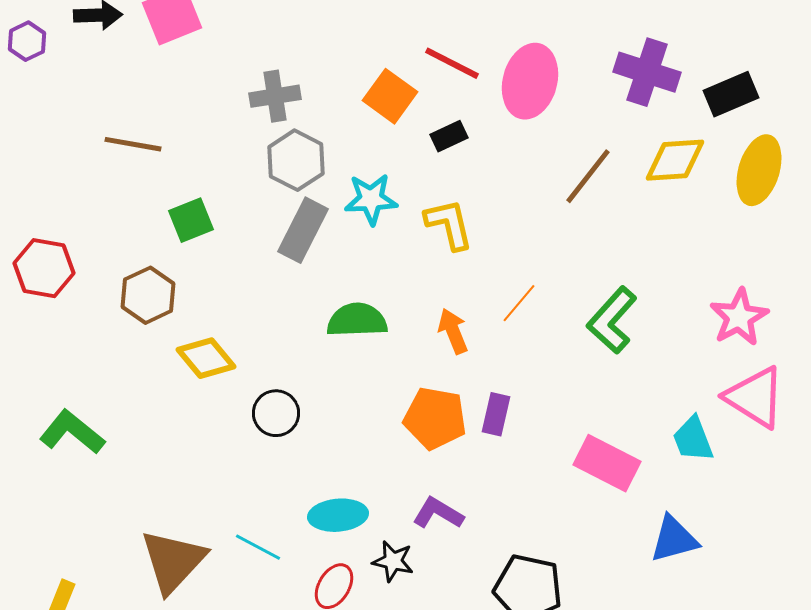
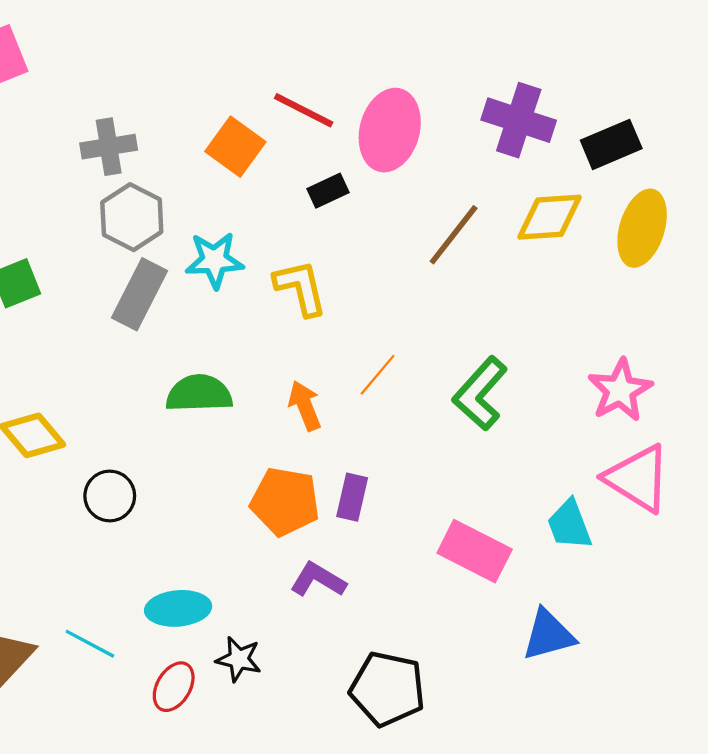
black rectangle: (449, 136) -> (328, 191), moved
purple L-shape: (438, 513) -> (318, 580), moved

